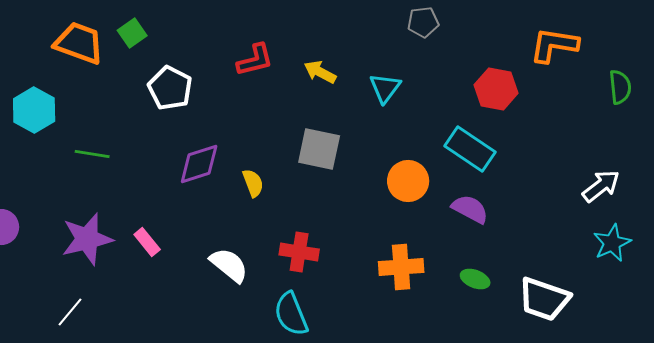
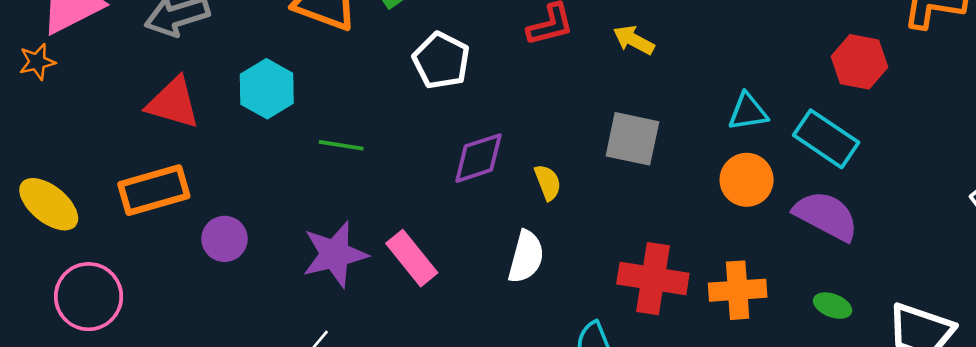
cyan triangle: (385, 88) -> (748, 112), moved, turned 44
purple semicircle: (470, 209) -> (826, 216), size x1.4
pink rectangle: (147, 242) -> (412, 258), size x1.5
red cross: (299, 252) -> (653, 279), moved, size x1.4
white semicircle: (229, 265) -> (526, 257), moved, turned 66

